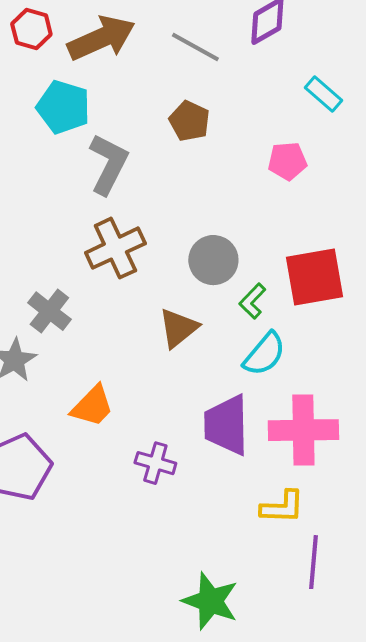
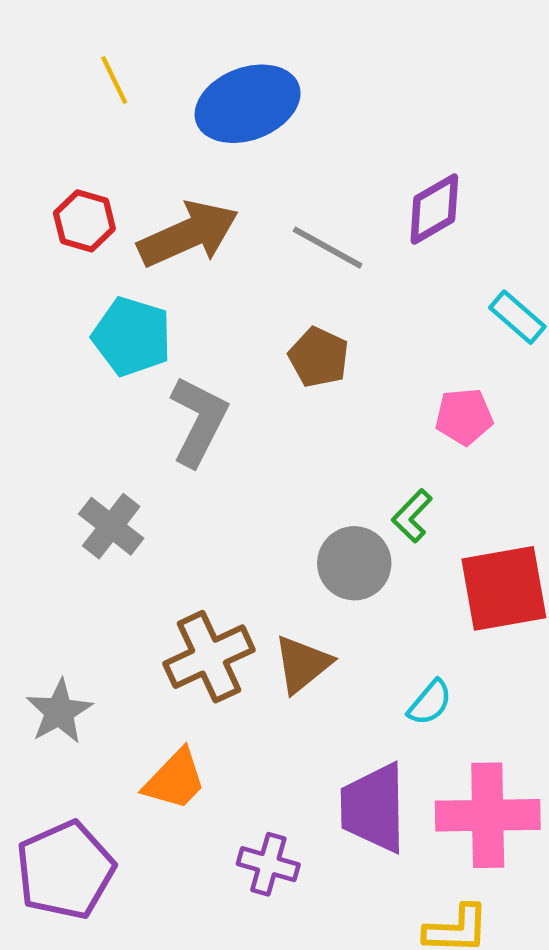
brown cross: (115, 248) -> (209, 657), moved
green L-shape: (252, 301) -> (412, 516), moved
gray cross: (49, 311) -> (111, 526), moved
cyan semicircle: (264, 354) -> (430, 703), size x0.7

